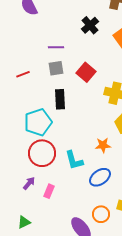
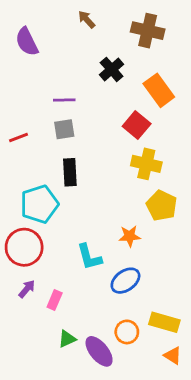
red square: (86, 72) -> (137, 125), moved
red circle: (42, 153) -> (24, 247), moved
green triangle: (24, 222) -> (67, 339), moved

